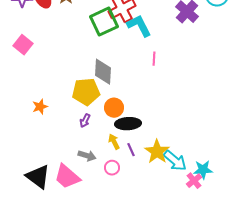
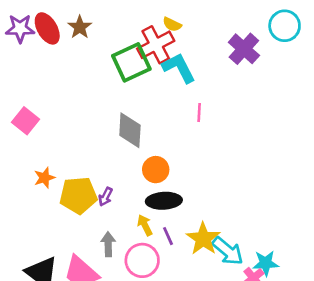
pink square: (23, 45) -> (25, 121), moved
yellow pentagon: (86, 92) -> (78, 195), moved
orange circle: (114, 108) -> (156, 170), moved
gray arrow: (87, 156) -> (108, 244), turned -108
pink circle: (112, 168) -> (142, 260), size x1.6

